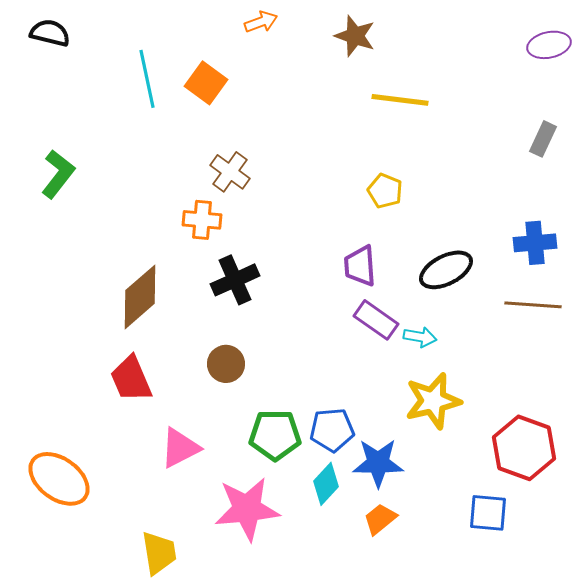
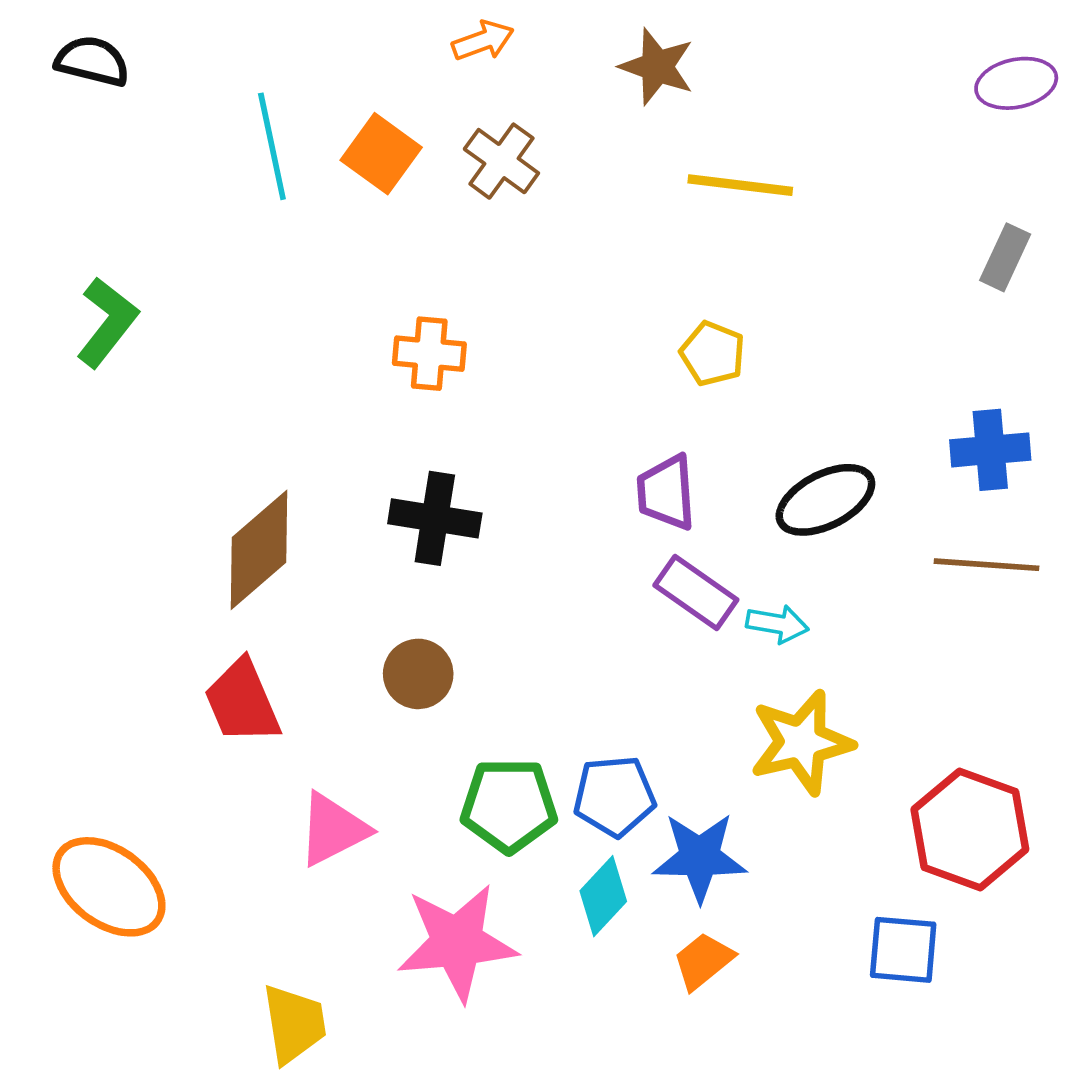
brown cross: (230, 172) -> (501, 161), moved
orange cross: (202, 220) -> (429, 354), moved
black cross: (235, 280) -> (435, 518), turned 33

